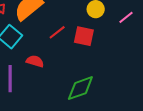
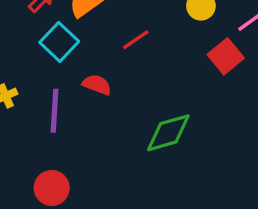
red square: (84, 36) -> (226, 56), moved, turned 35

